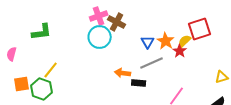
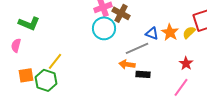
green L-shape: (42, 32) -> (29, 23), moved, turned 30
blue triangle: (148, 42) -> (152, 33), turned -40
red star: (180, 51) -> (186, 63), moved
gray line: (152, 63) -> (137, 48), moved

